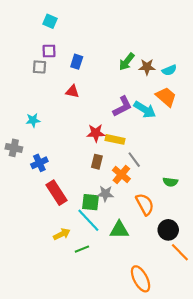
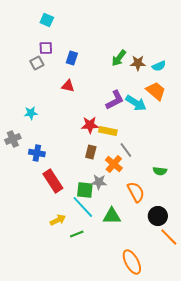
gray square: (39, 67) -> (37, 63), turned -32
gray cross: (14, 148) -> (13, 139), turned -35
blue cross: (39, 163) -> (37, 153), turned 35

